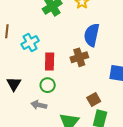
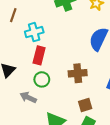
brown cross: (79, 57) -> (78, 73), moved
red rectangle: (50, 61) -> (39, 55), moved

